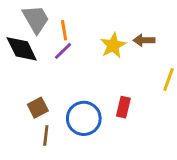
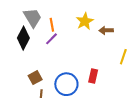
yellow star: (113, 45) -> (85, 21), moved
black diamond: (22, 49) -> (23, 38), turned 55

